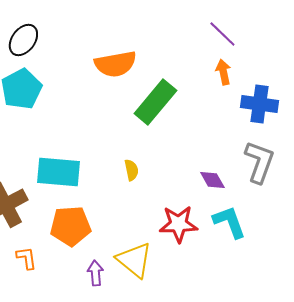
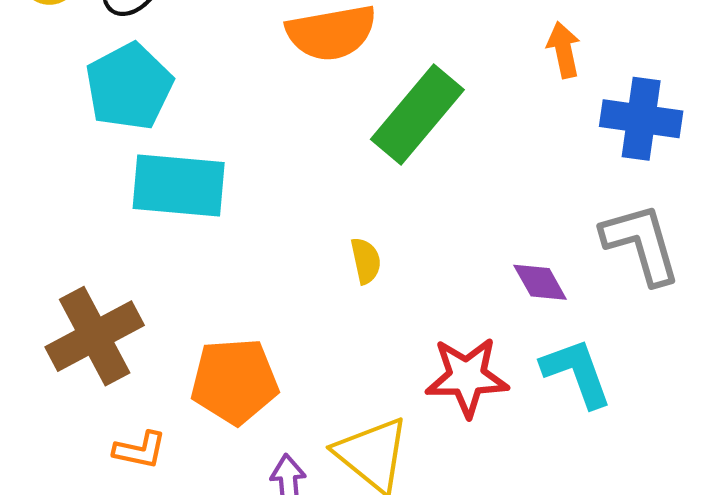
gray L-shape: (259, 162) -> (641, 244), turned -36
cyan rectangle: (58, 172) -> (179, 185), moved
orange L-shape: (26, 258) -> (140, 450), turned 110

